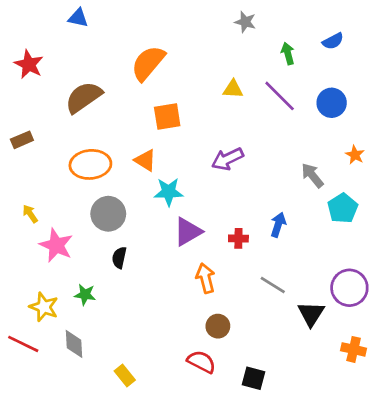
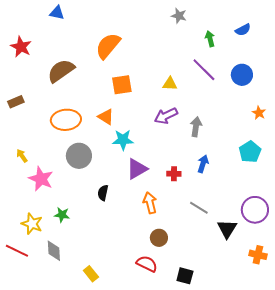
yellow triangle: (233, 89) -> (170, 84), moved
gray arrow: (312, 175) -> (196, 127), moved, turned 48
black semicircle: (119, 258) -> (103, 193), moved

